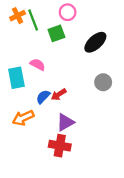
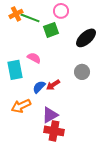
green line: (33, 20) -> (30, 18), turned -48
gray circle: (103, 82) -> (82, 72), moved
purple triangle: (65, 122) -> (50, 115), moved

